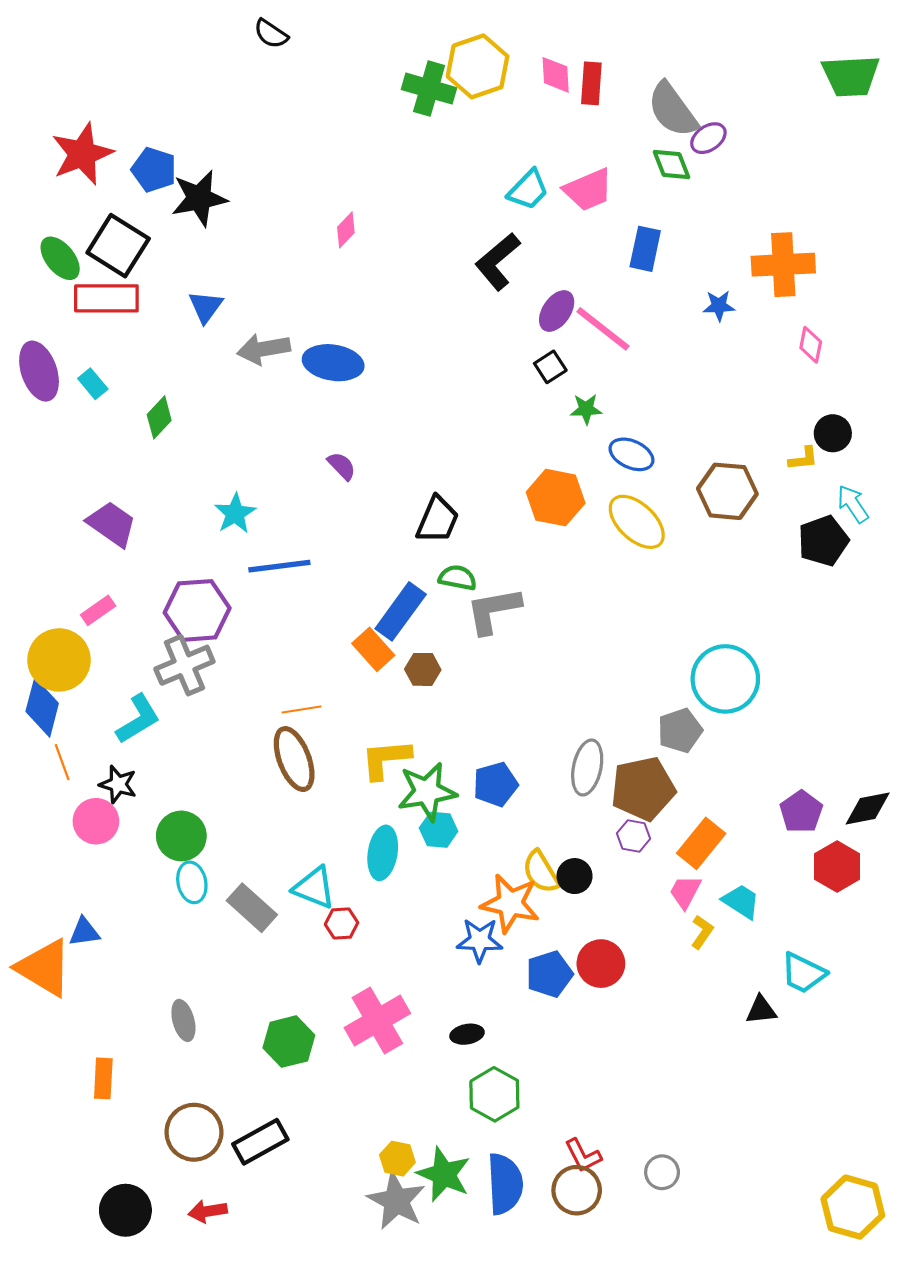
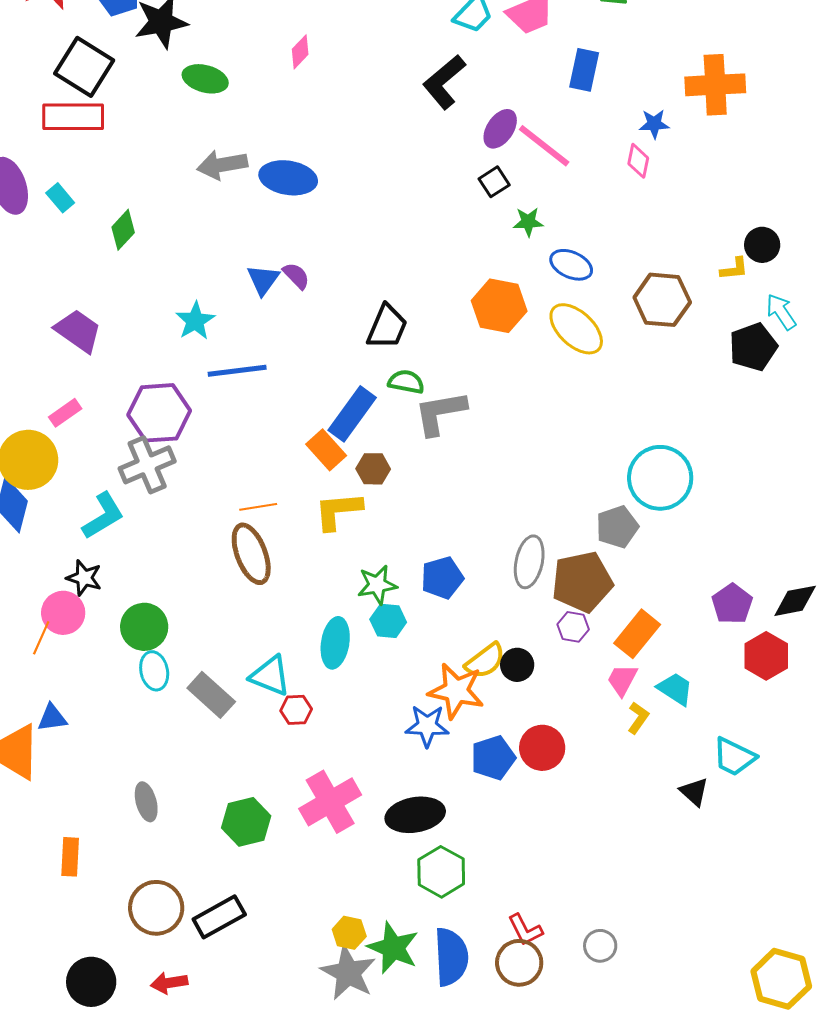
green ellipse: (60, 258) -> (205, 79), moved, turned -36
blue triangle: (206, 307) -> (263, 280), moved
pink diamond: (811, 345) -> (638, 161), moved
yellow L-shape: (386, 759) -> (338, 511), moved
orange line: (62, 762) -> (41, 638), moved, turned 44
green star: (427, 792) -> (377, 585), size x0.7
yellow semicircle: (541, 872) -> (485, 661), turned -96
black triangle: (761, 1010) -> (694, 792), turned 48
black ellipse: (467, 1034) -> (415, 815), size x1.8

